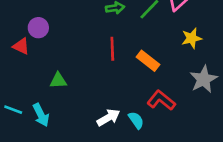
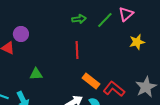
orange rectangle: (148, 61) -> (91, 81), moved
gray star: (204, 79) -> (146, 87), moved

